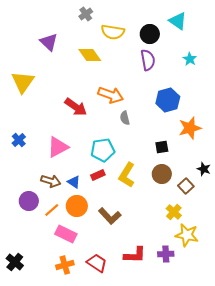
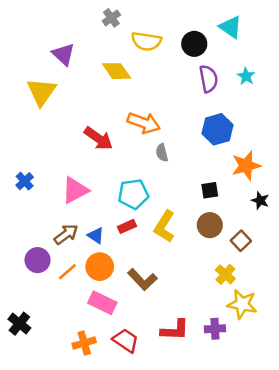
purple semicircle: (148, 60) -> (208, 79), moved
yellow triangle: (23, 82) -> (41, 92), moved
black star: (204, 169) -> (260, 201), moved
brown arrow: (51, 181) -> (66, 234), turned -54
pink rectangle: (66, 234) -> (102, 303), moved
black cross: (15, 262) -> (19, 324), moved

